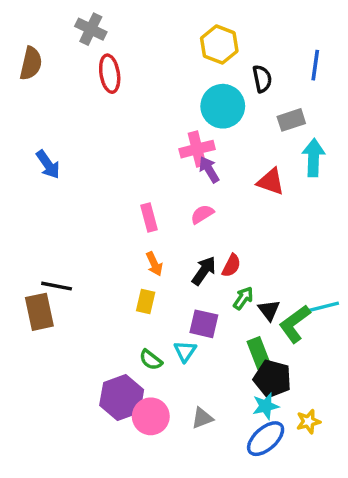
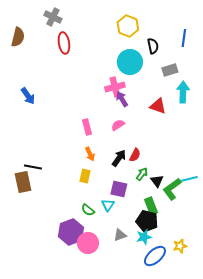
black pentagon: (272, 379) -> (147, 221), moved
cyan star: (266, 406) -> (144, 237), moved
gray triangle: (202, 418) -> (120, 235), moved

